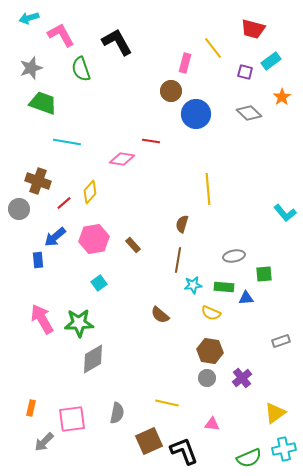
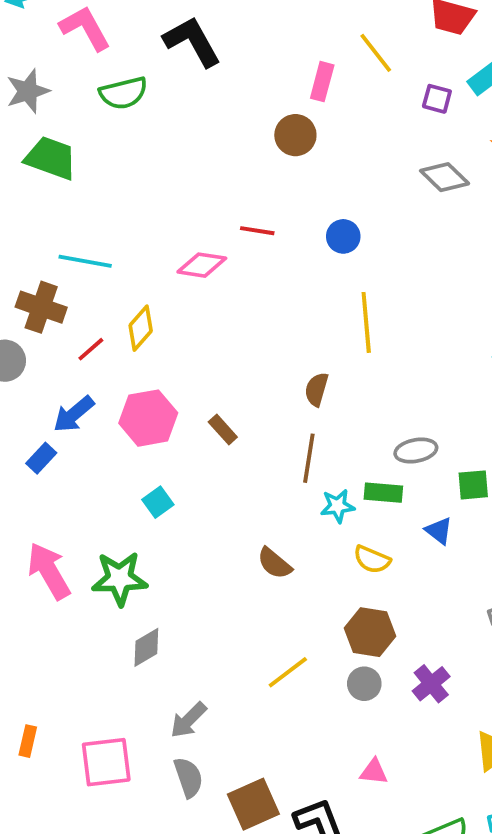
green semicircle: (81, 69) -> (123, 93), turned -85
blue circle: (196, 114) -> (343, 236), moved, size x0.6
cyan line: (67, 142) -> (85, 261), moved
blue rectangle: (38, 260) -> (41, 458), turned 49
green rectangle: (224, 287) -> (383, 493), moved
blue triangle: (246, 298) -> (439, 531), turned 42
gray diamond: (93, 359) -> (146, 647), size x0.7
yellow line: (167, 403) -> (288, 672), moved, turned -50
gray semicircle: (117, 413) -> (188, 777), moved, turned -30
gray arrow: (44, 442) -> (188, 720), moved

